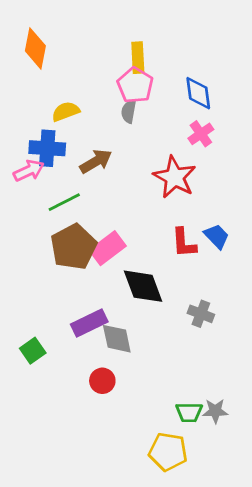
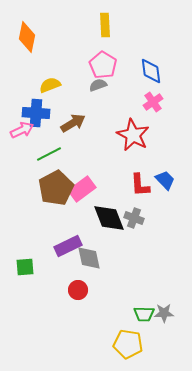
yellow rectangle: (138, 58) -> (105, 25), moved
gray semicircle: (129, 111) -> (98, 85), turned 60
gray cross: (201, 314) -> (134, 218), moved
green square: (33, 351) -> (25, 267), turned 30

